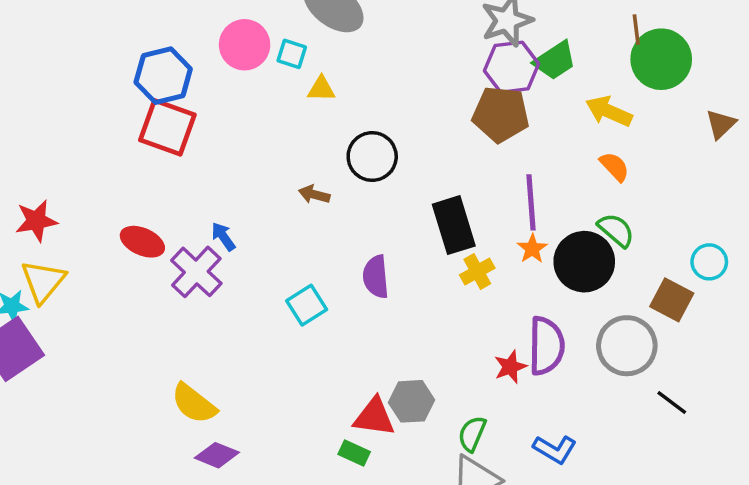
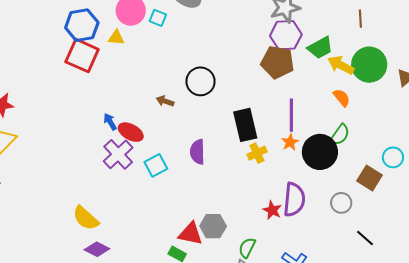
green circle: (661, 59) -> (369, 65), moved
green trapezoid: (555, 61) -> (320, 48), moved
yellow triangle: (321, 89) -> (116, 38), moved
green semicircle: (616, 230) -> (340, 135), turned 80
red ellipse: (142, 242) -> (131, 132), moved
purple cross: (196, 272) -> (118, 154), moved
gray circle: (627, 346) -> (341, 203), size x0.6
red star: (510, 367) -> (272, 210), turned -30

